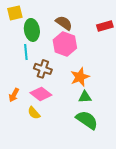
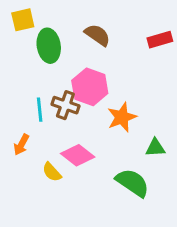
pink hexagon: (65, 44) -> (90, 87), moved
cyan line: (26, 52) -> (40, 110), moved
pink diamond: (41, 94) -> (78, 155), moved
green triangle: (85, 97) -> (155, 148), moved

